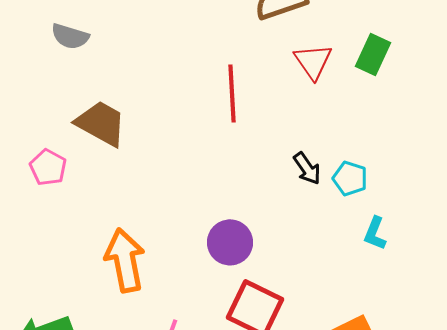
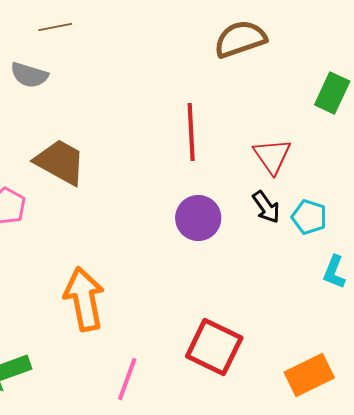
red triangle: (313, 61) -> (272, 156), moved
purple circle: (230, 242) -> (198, 218), moved

